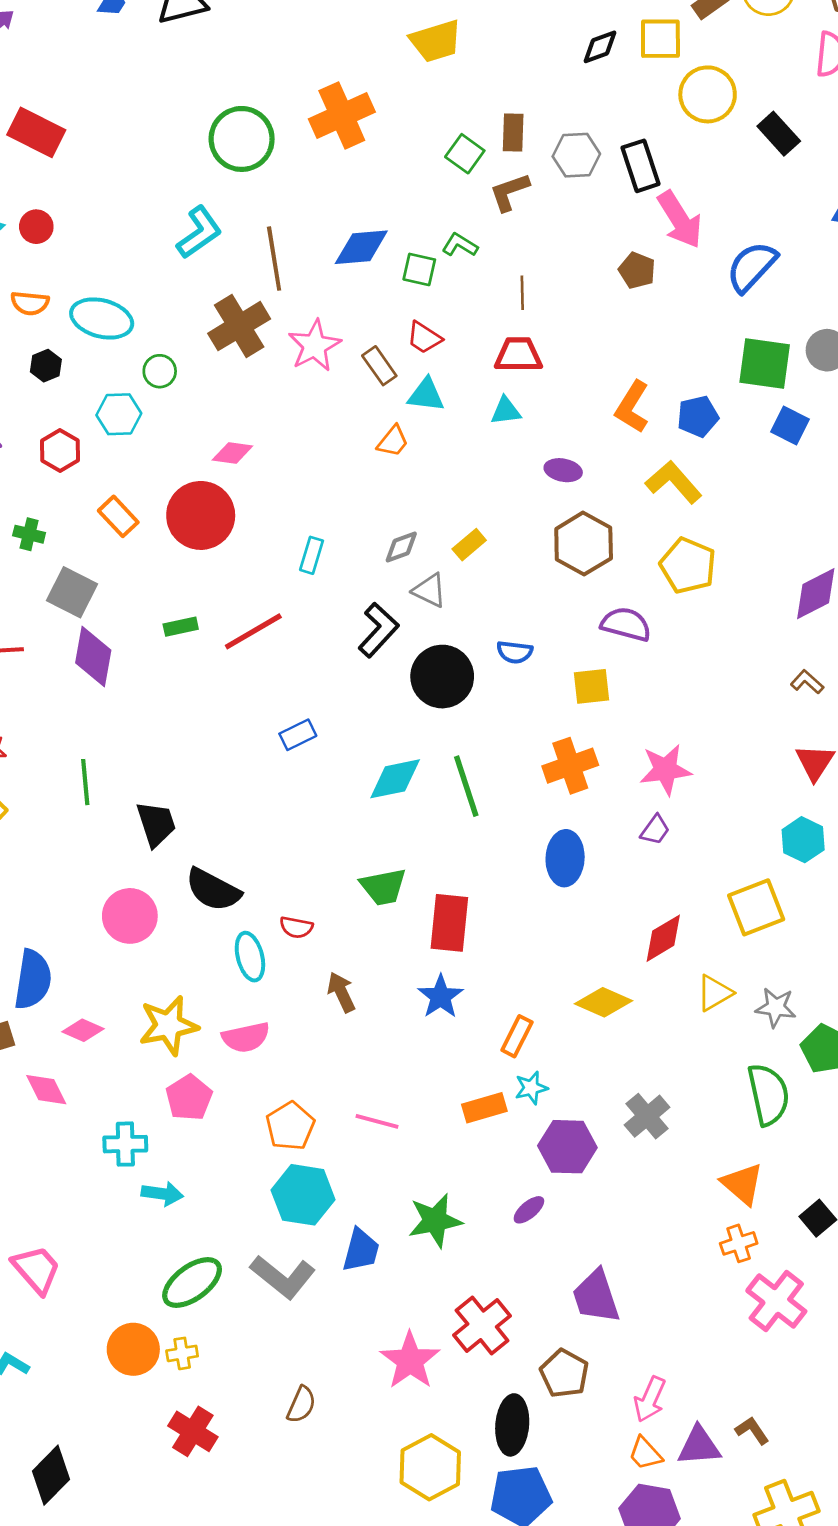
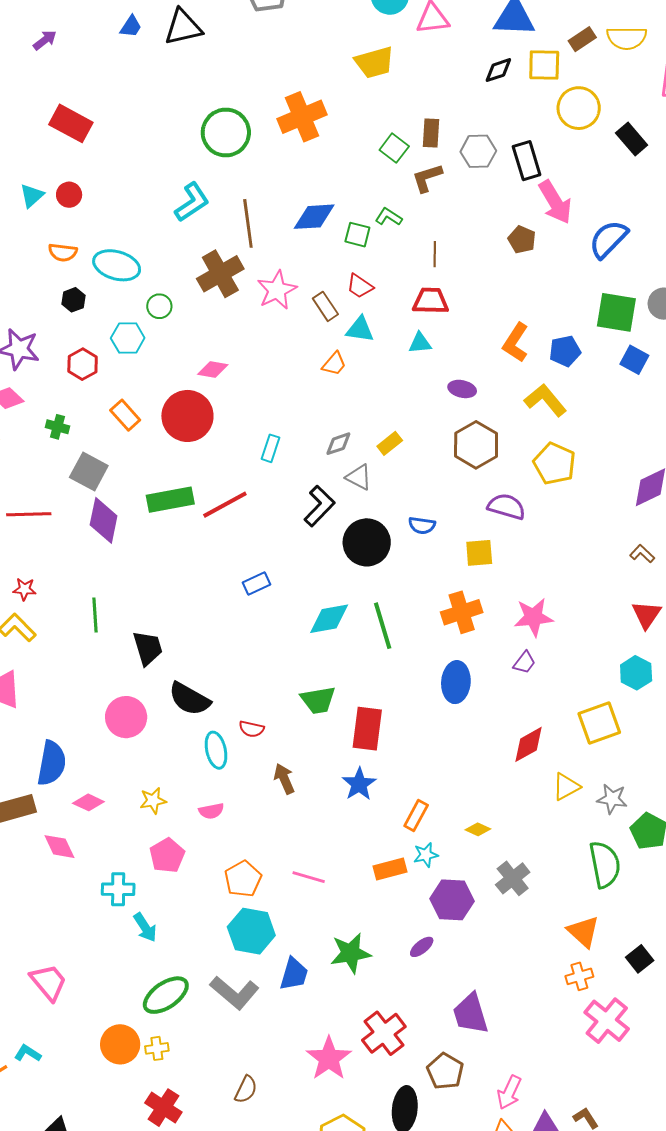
green rectangle: (181, 627) -> (170, 500), size x1.8
yellow diamond: (603, 1002) -> (478, 829), moved, size x0.6
yellow star: (168, 1025) -> (153, 801), size x0.6
pink semicircle: (246, 1037) -> (211, 811), size x0.7
cyan arrow: (162, 1194) -> (145, 927), turned 48

